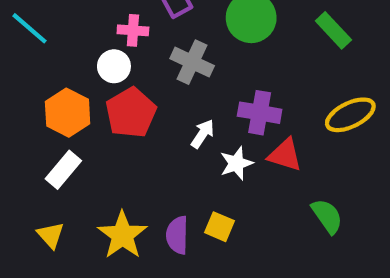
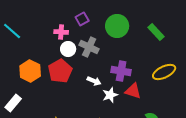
white circle: (114, 66) -> (68, 49), moved
white arrow: (203, 134) -> (94, 81), turned 80
white rectangle: (63, 170) -> (13, 103), moved

